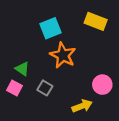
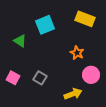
orange star: (63, 55) -> (77, 53), moved, size x0.6
green triangle: (22, 69) -> (20, 41), moved

